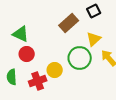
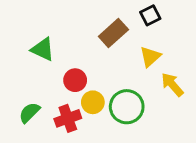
red circle: (27, 54) -> (75, 80), moved
green circle: (80, 58) -> (127, 107), moved
green semicircle: (12, 77) -> (29, 113), turned 49

